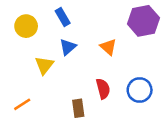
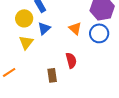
yellow circle: (26, 26) -> (24, 18), moved
blue circle: (140, 90) -> (99, 33), moved

